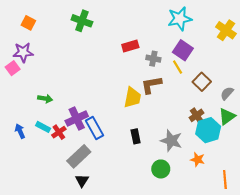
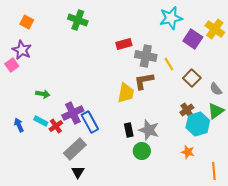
purple square: (183, 50) -> (193, 39), moved
purple star: (23, 52) -> (22, 50), turned 30
gray cross: (153, 59) -> (146, 56), size x1.5
gray semicircle: (227, 93) -> (216, 89), turned -80
gray star: (171, 141) -> (149, 130), moved
green circle: (161, 169) -> (142, 151), moved

